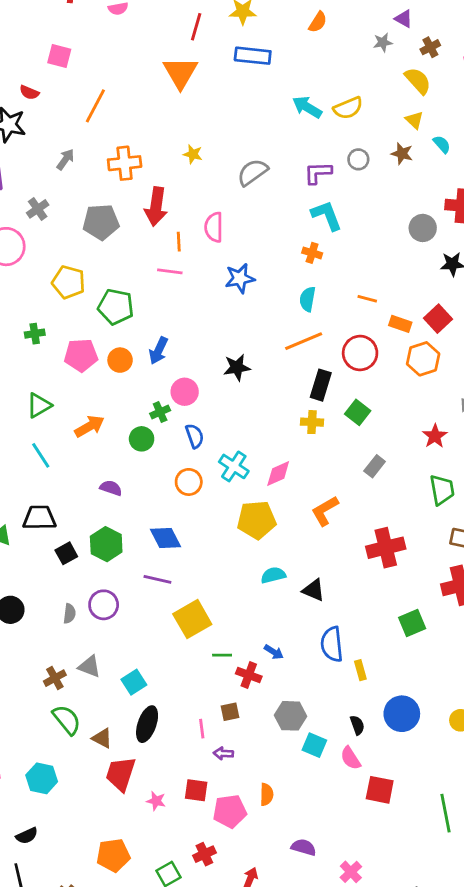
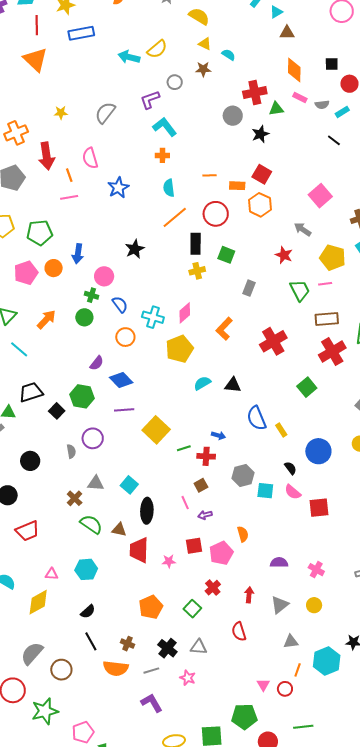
green cross: (160, 412) -> (92, 295), turned -32
purple semicircle: (111, 488) -> (97, 363), moved, turned 126

